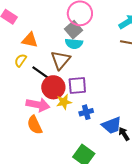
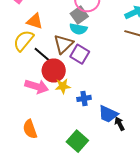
yellow semicircle: (20, 60) -> (24, 41), size x1.6
purple square: (77, 85) -> (80, 54), moved, turned 30
orange semicircle: (35, 125) -> (30, 129), moved
blue trapezoid: (112, 125) -> (108, 114), turned 40

